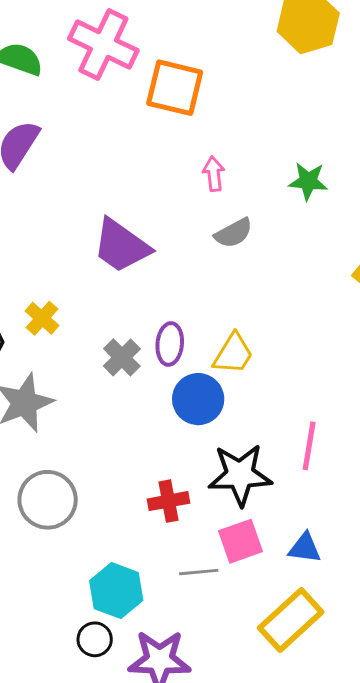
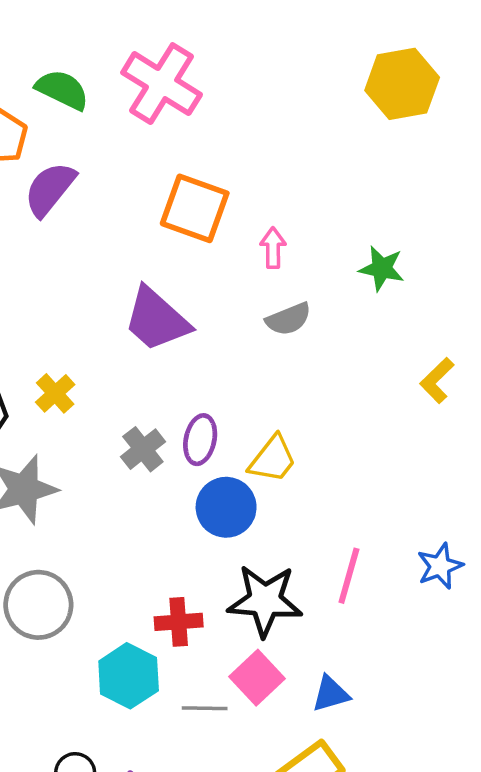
orange square: (175, 88) -> (195, 208), moved
pink square: (240, 541) -> (257, 678), turned -30
blue triangle: (305, 548) -> (331, 694), turned -30
cyan hexagon: (116, 591) -> (129, 676), moved

